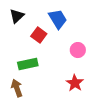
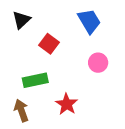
blue trapezoid: (58, 19) -> (89, 21), moved
red star: (75, 83) -> (67, 104), moved

